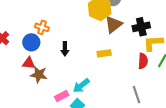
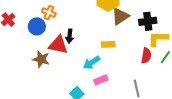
red triangle: (29, 63) -> (58, 45), moved, size x1.5
cyan arrow: (81, 86) -> (92, 63), moved
pink rectangle: (62, 96) -> (101, 80), moved

